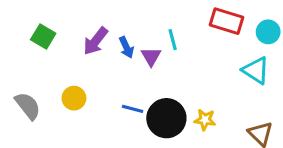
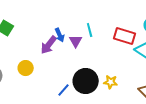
red rectangle: (227, 21) -> (125, 36), moved
purple arrow: (96, 41) -> (49, 45), moved
blue line: (133, 109) -> (64, 90), moved, turned -64

